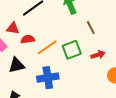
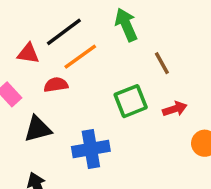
red triangle: (13, 28) -> (28, 53), moved
orange line: (47, 47) -> (80, 57), moved

